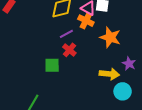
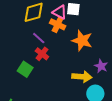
purple line: (66, 34) -> (39, 38), turned 72
green square: (52, 65) -> (25, 69), turned 35

